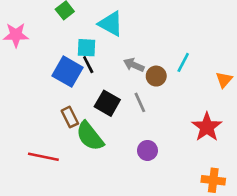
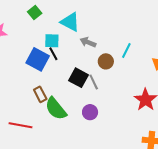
gray arrow: (134, 65) -> (88, 42), moved
black square: (107, 103) -> (78, 78), moved
purple circle: (147, 150) -> (90, 112), moved

